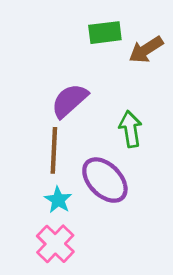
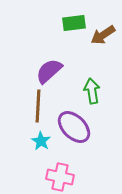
pink cross: (55, 244) -> (60, 177), moved, turned -32

